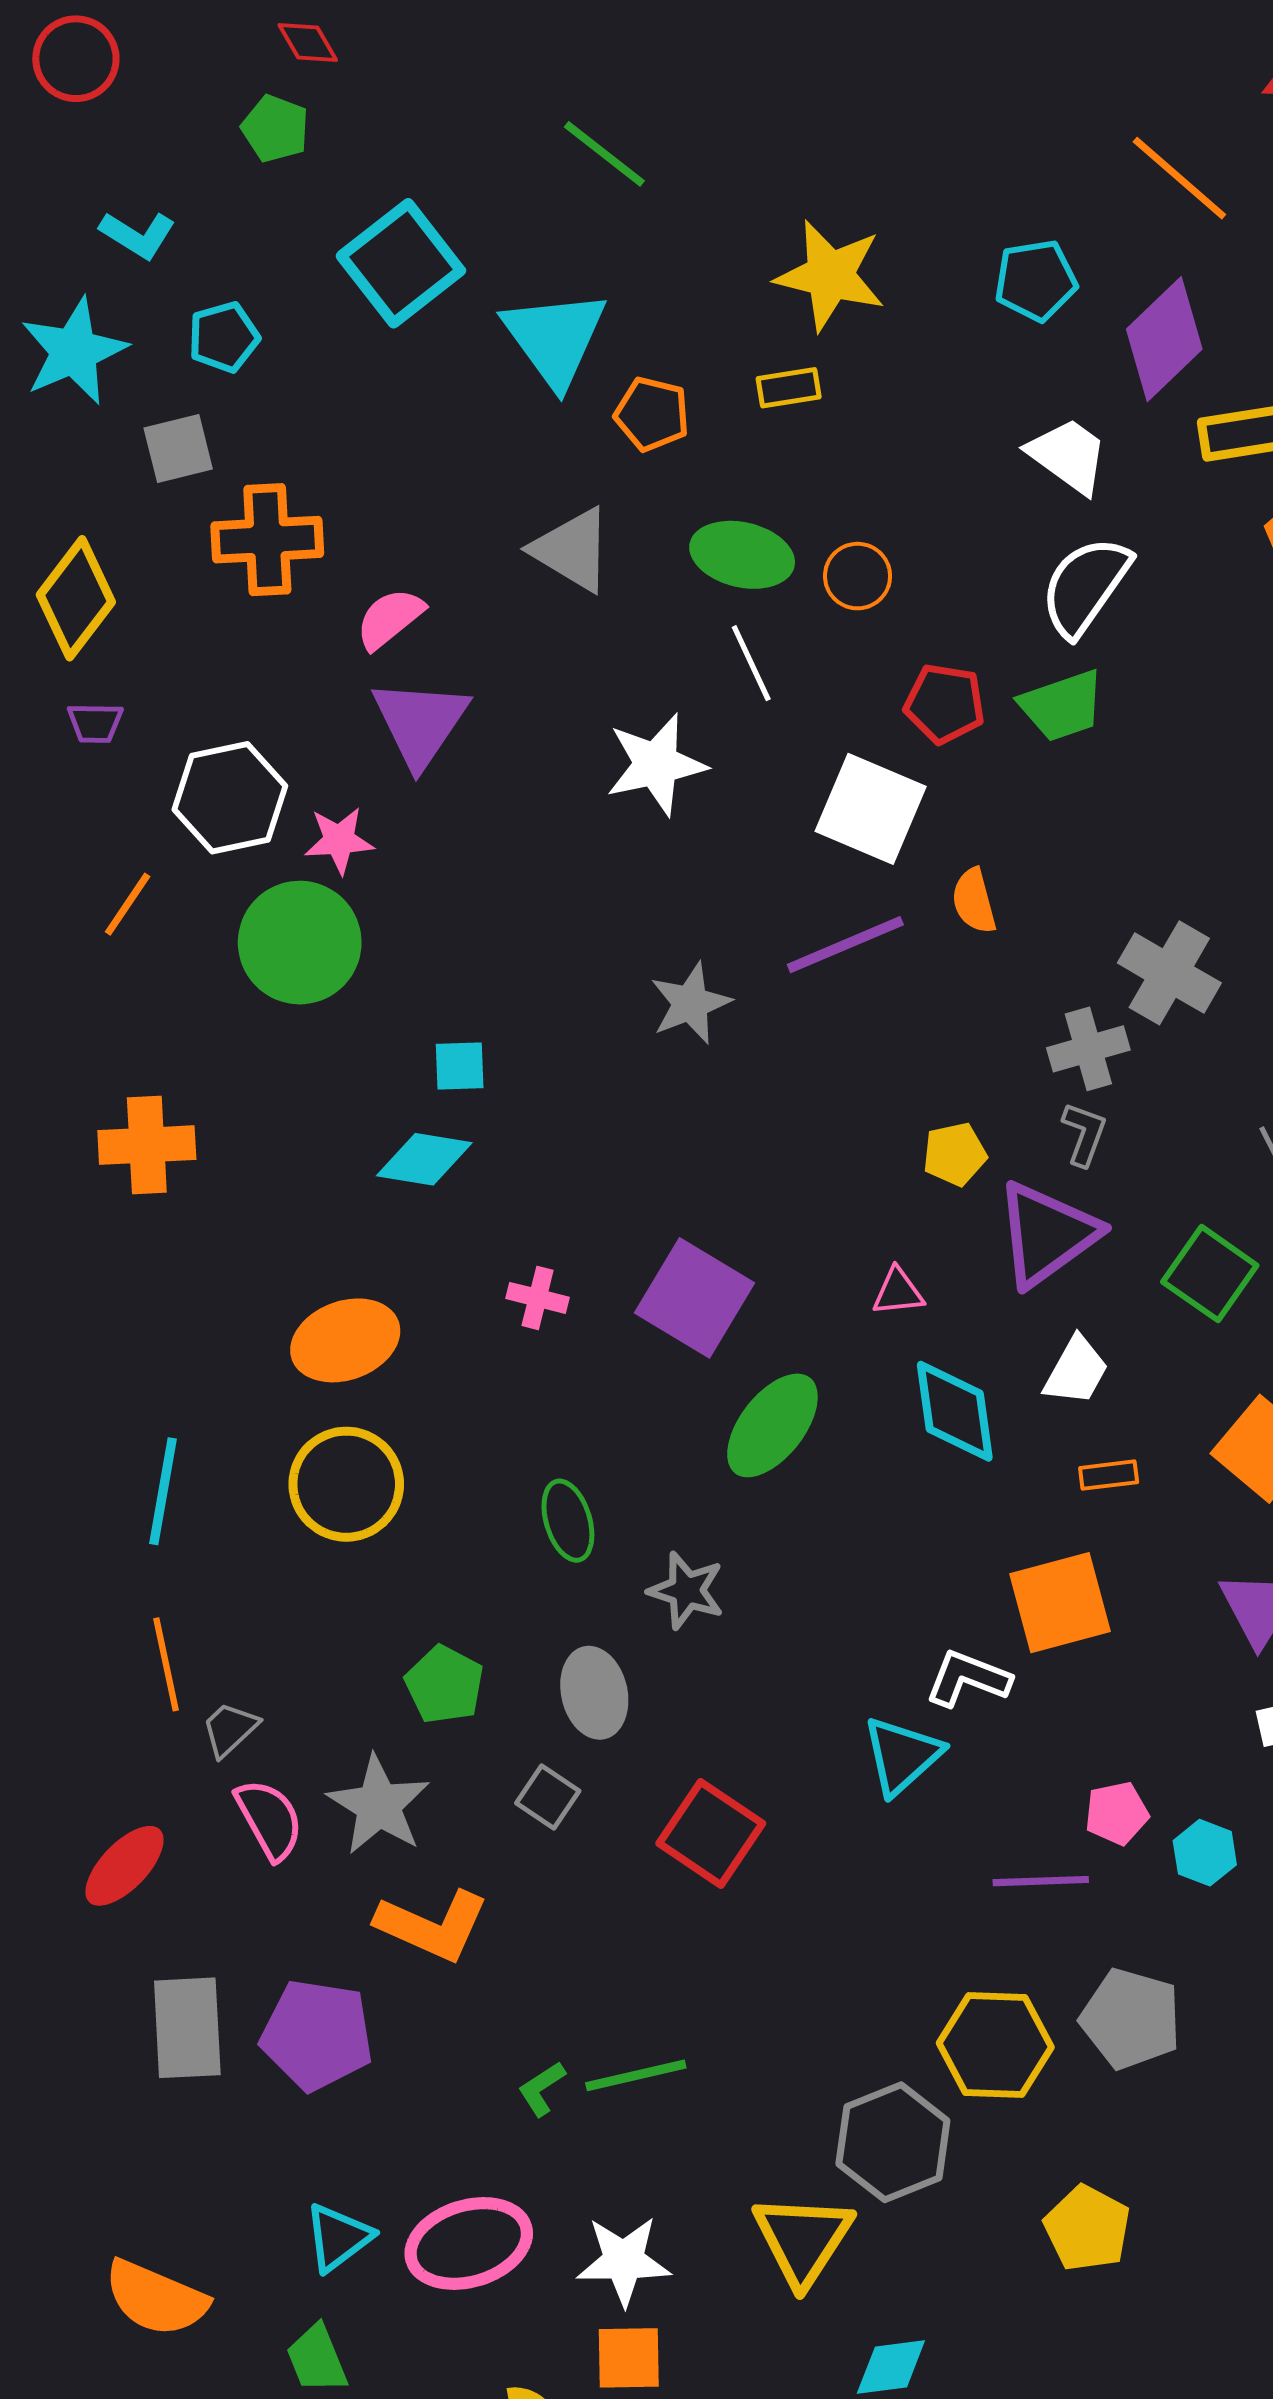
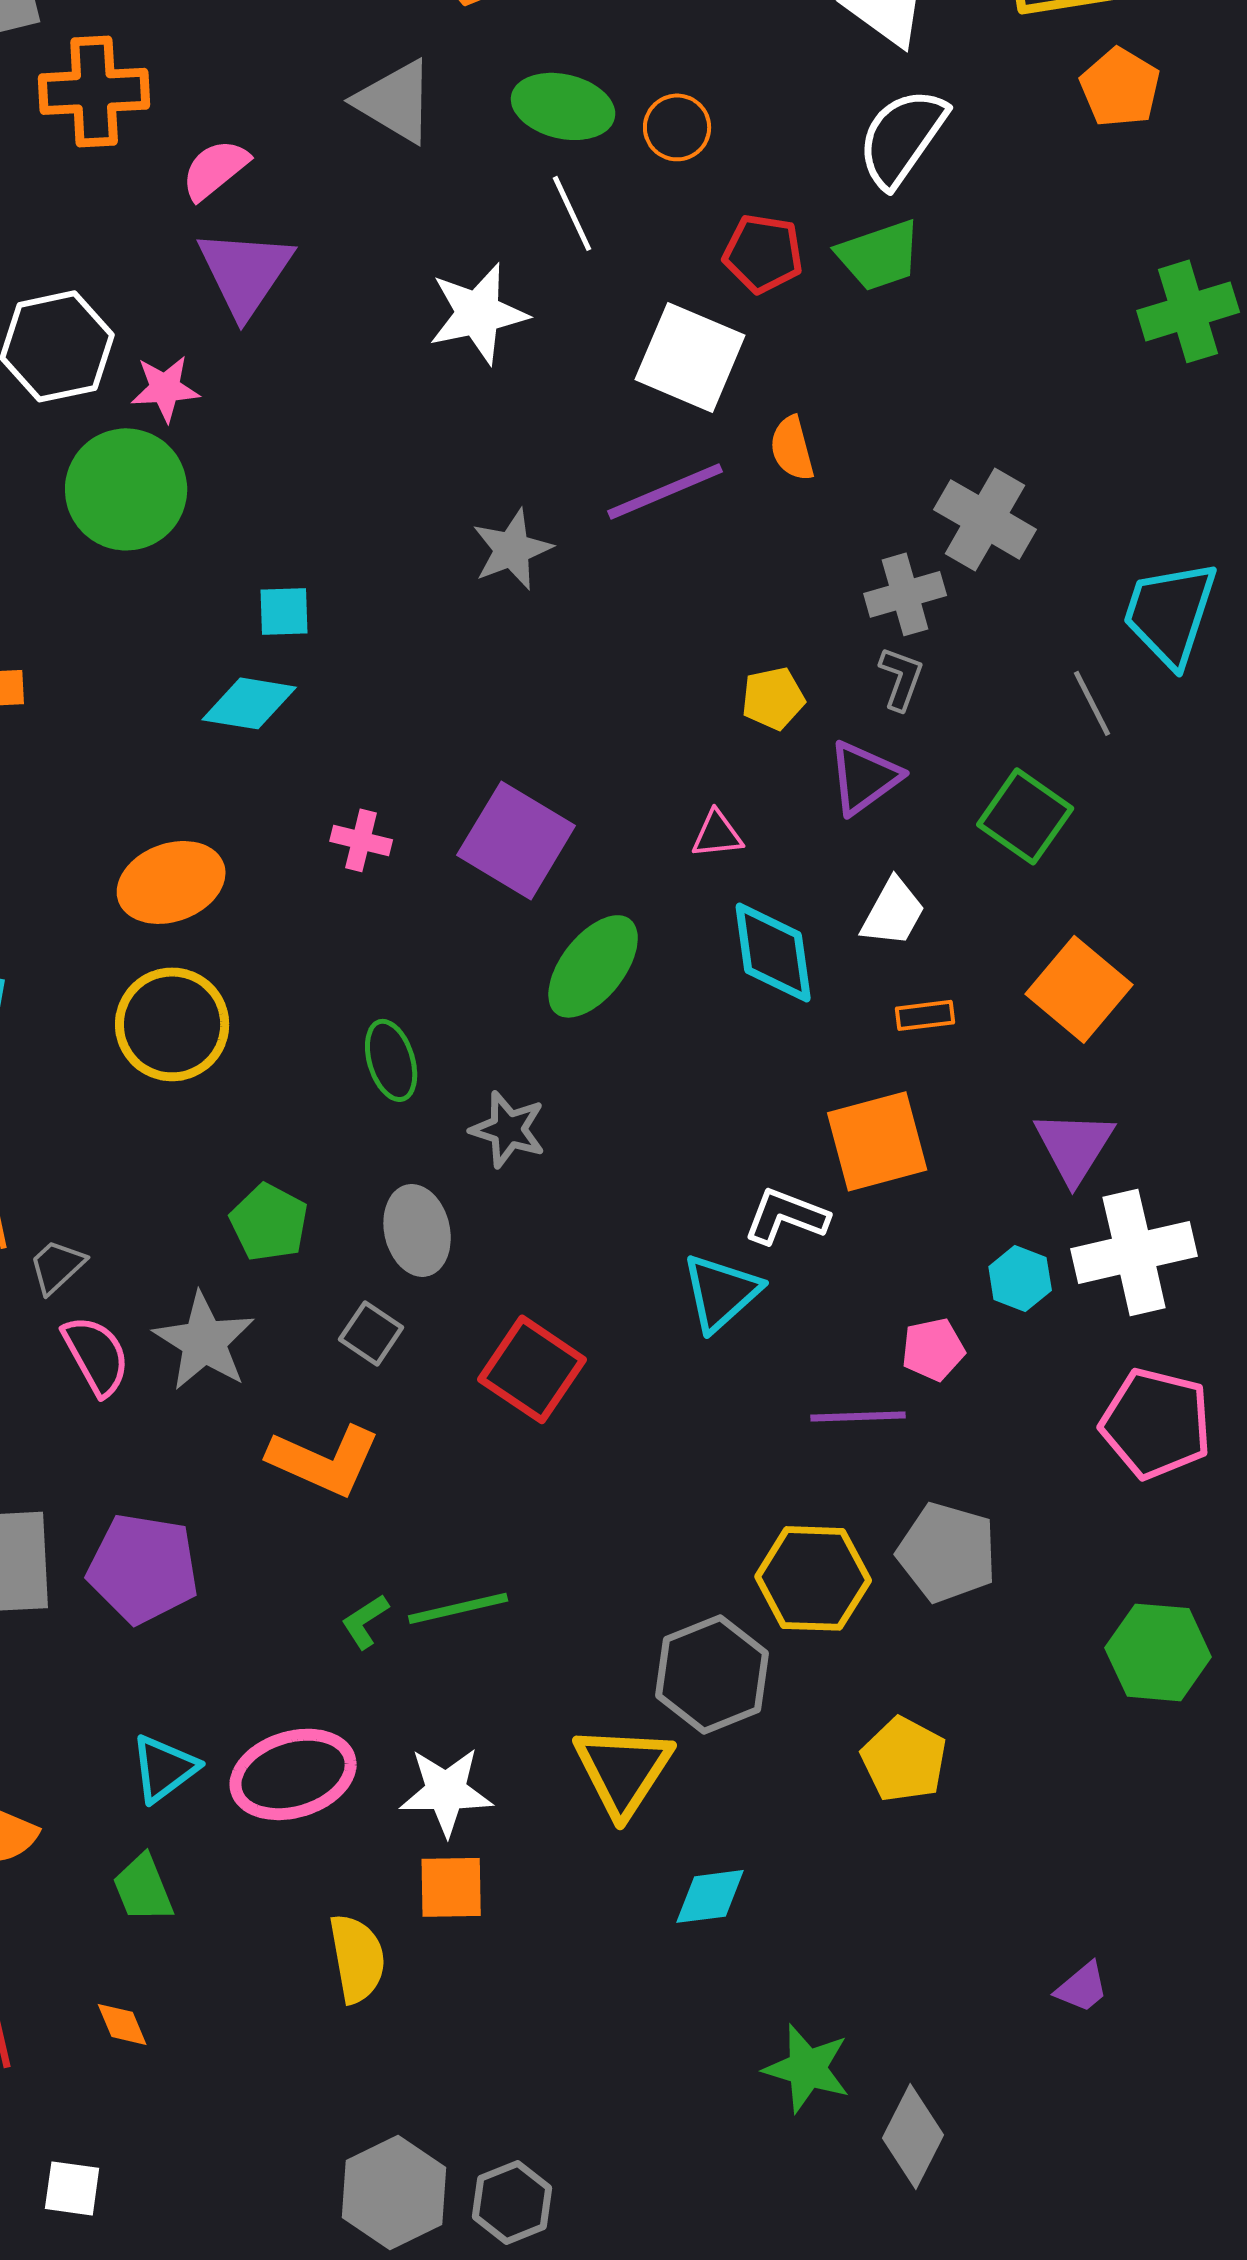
purple triangle: (1047, 1234) -> (864, 777), size x0.7
cyan hexagon: (1205, 1853) -> (1020, 1278), moved
orange L-shape: (432, 1926) -> (324, 1460), moved

